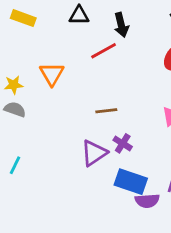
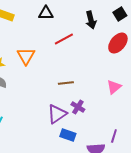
black arrow: (121, 25) -> (91, 20), moved
blue rectangle: (131, 182) -> (68, 135), moved, size x0.7

